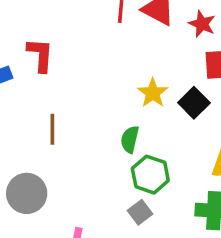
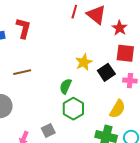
brown line: (52, 129) -> (22, 72), turned 66
gray square: (140, 212) -> (48, 130), moved

